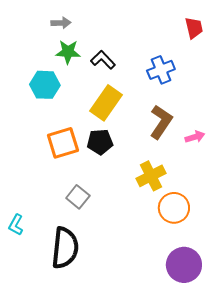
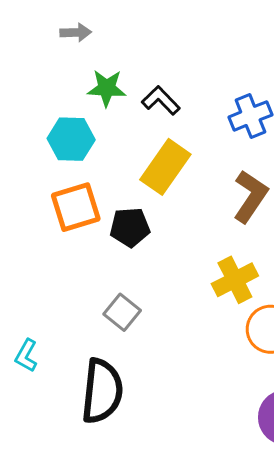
gray arrow: (61, 23) -> (76, 32), moved
black pentagon: (100, 142) -> (130, 227), moved
orange square: (63, 143) -> (76, 207), moved

